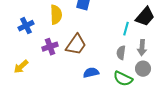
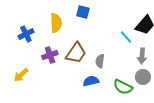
cyan line: (126, 29) -> (126, 37), turned -56
gray semicircle: (121, 53) -> (100, 61), moved

